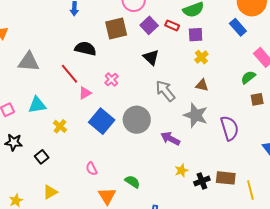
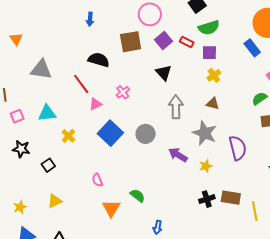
gray arrow: (165, 91) -> (176, 107), turned 35
gray circle: (137, 120) -> (146, 134), size x0.7
yellow star: (181, 170) -> (206, 166), moved

